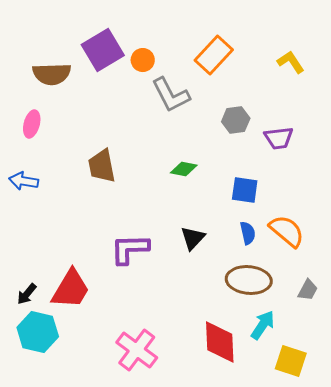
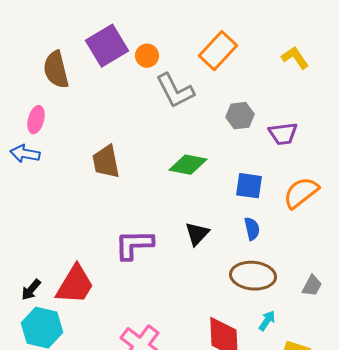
brown semicircle: (52, 74) -> (56, 70), turned 78
green diamond: (184, 169) -> (188, 165), size x1.4
blue arrow: (24, 181) -> (25, 154), moved
orange semicircle: (287, 231) -> (301, 193), moved, turned -78
cyan arrow: (263, 325) -> (267, 321), size x0.7

